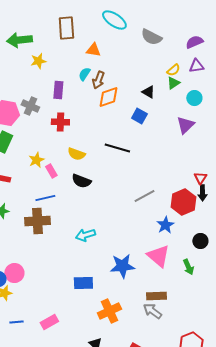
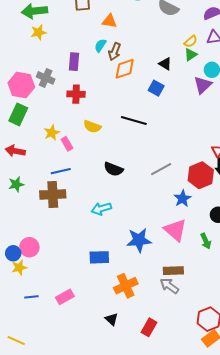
yellow star: (38, 61) -> (39, 32), moved
purple triangle: (185, 125) -> (203, 85), moved
black semicircle: (81, 181) -> (114, 169), moved

